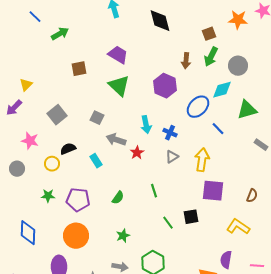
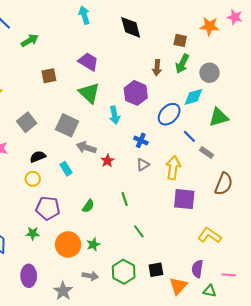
brown square: (209, 34) -> (180, 40), turned 32
gray square: (97, 118) -> (67, 125), size x1.6
cyan arrow: (146, 125) -> (115, 115), moved
gray rectangle: (261, 145) -> (206, 153), moved
yellow circle: (52, 164) -> (33, 179), moved
green star: (48, 196) -> (33, 233), moved
brown semicircle: (252, 196) -> (224, 184), moved, size x1.6
black square: (191, 217) -> (156, 270), moved
orange circle: (76, 236) -> (68, 244), moved

